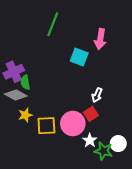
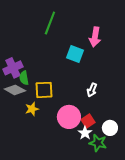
red square: (91, 114) -> (88, 121), moved
yellow star: (25, 115) -> (32, 109), moved
yellow square: (46, 126) -> (44, 90), moved
white circle: (118, 144) -> (110, 128), moved

